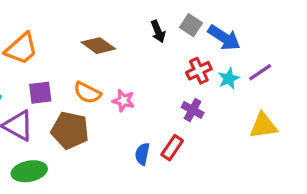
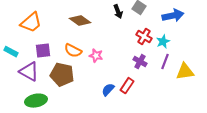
blue arrow: (224, 38) -> (173, 16), moved, turned -45
red cross: (199, 71) -> (144, 37), turned -35
purple line: (260, 72) -> (165, 62), moved, turned -35
blue semicircle: (142, 154) -> (108, 90), turned 32

